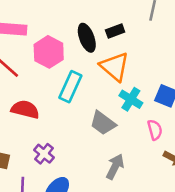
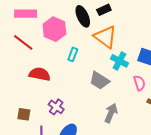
cyan rectangle: (70, 87) -> (73, 54), size x0.6

